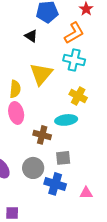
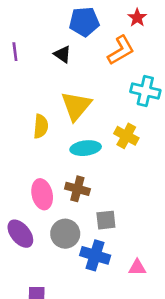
cyan cross: (74, 60) -> (145, 91), moved
pink ellipse: (16, 113) -> (42, 194), moved
cyan ellipse: (66, 120) -> (86, 148), moved

